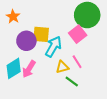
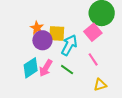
orange star: (13, 17) -> (37, 28), moved
yellow triangle: (62, 67) -> (100, 85), moved
green line: (72, 82) -> (67, 70), moved

